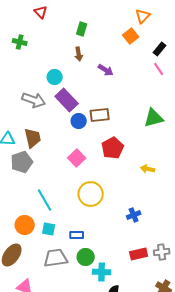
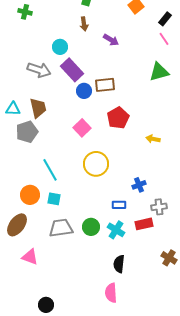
green triangle: (154, 118) -> (159, 72), moved
blue rectangle: (77, 235) -> (119, 205), moved
gray cross: (162, 252) -> (159, 207), moved
cyan cross: (102, 272) -> (116, 230), moved, turned 30

